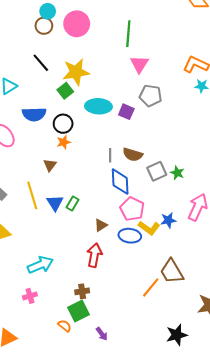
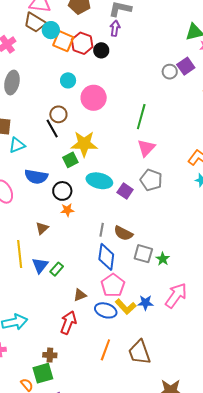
brown circle: (44, 26) -> (58, 114), moved
orange star: (64, 142) -> (67, 210), moved
gray square: (157, 171) -> (143, 254), turned 30
orange line: (151, 287) -> (105, 350), moved, turned -30

